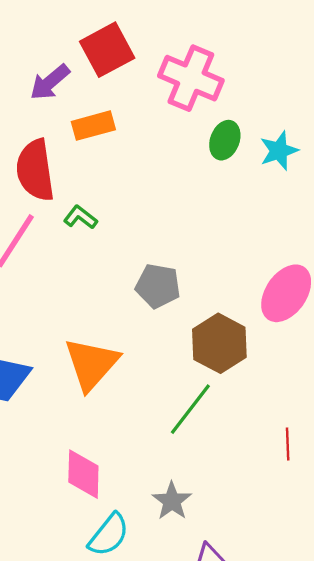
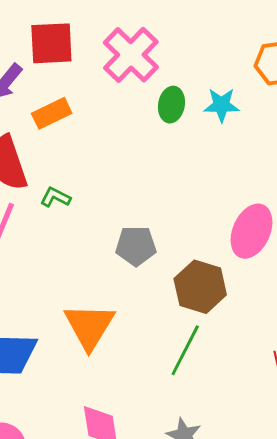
red square: (107, 50) -> (51, 43), turned 36
pink cross: (191, 78) -> (131, 55), turned 32
cyan star: (279, 151) -> (222, 105), turned 30

